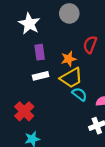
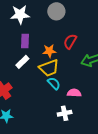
white star: (29, 24) -> (20, 15), turned 30
white rectangle: (41, 76) -> (22, 62), turned -40

